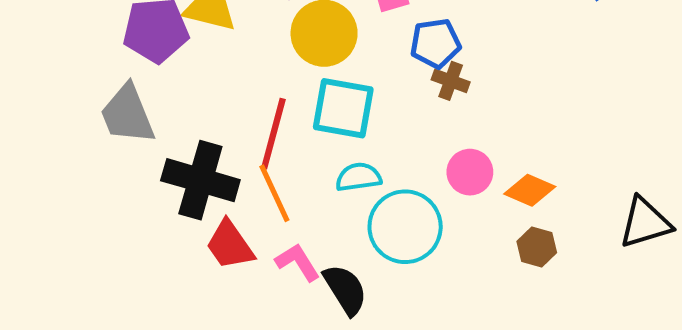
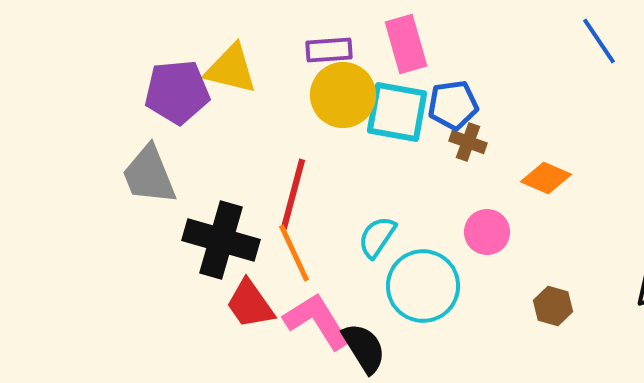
cyan square: (343, 108) -> (397, 112), moved
cyan semicircle: (358, 177) -> (377, 237), turned -48
orange diamond: (530, 190) -> (546, 178), moved
pink L-shape: (298, 262) -> (317, 321), size x1.5

